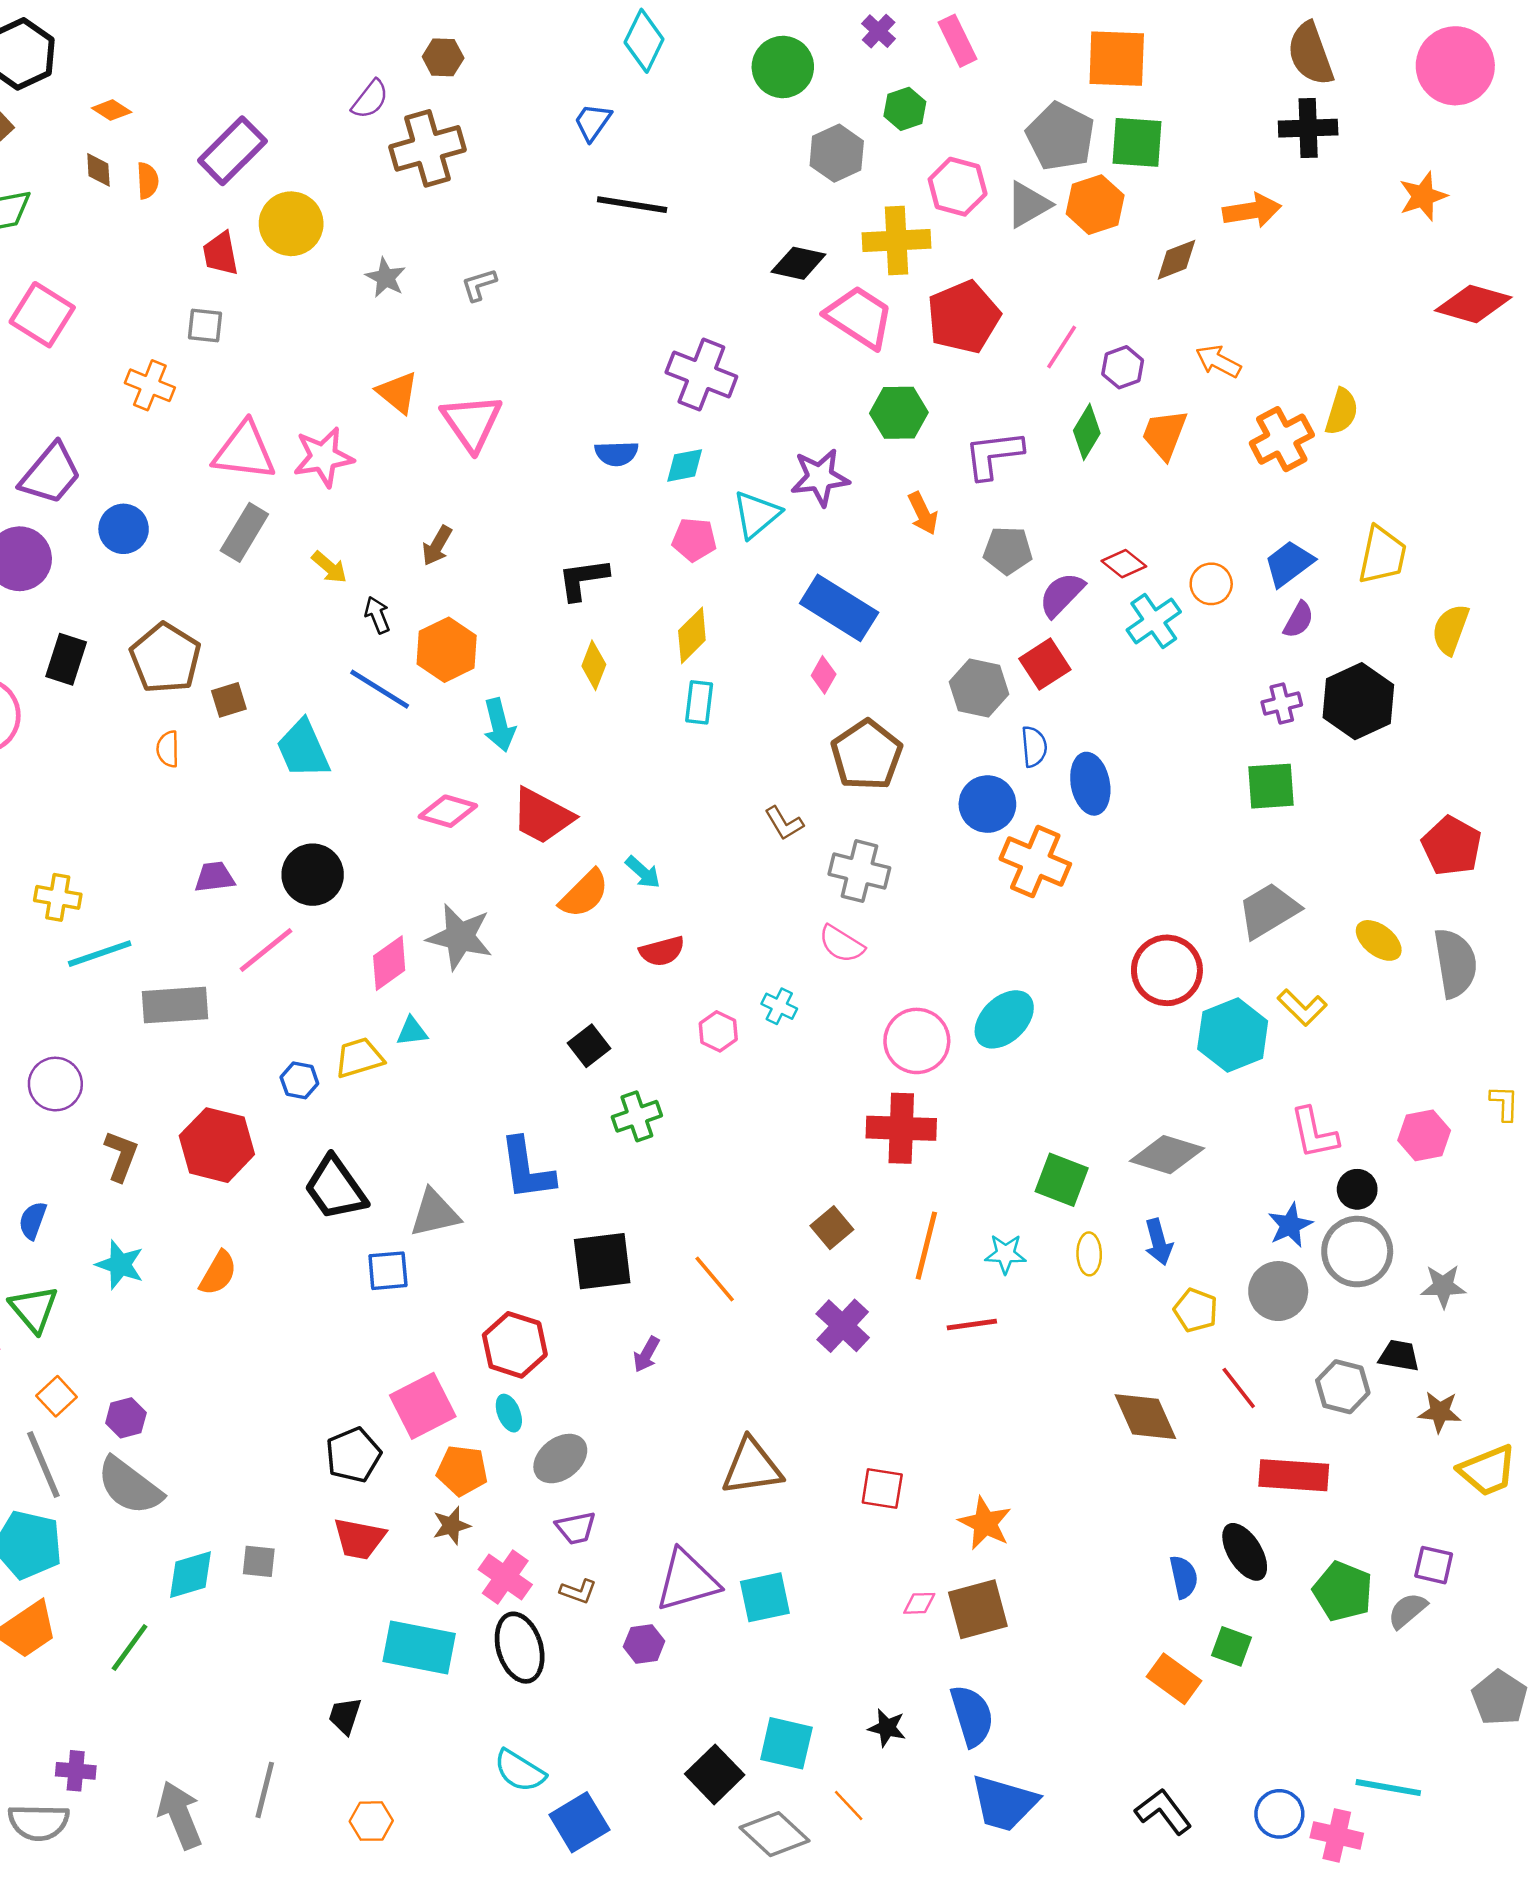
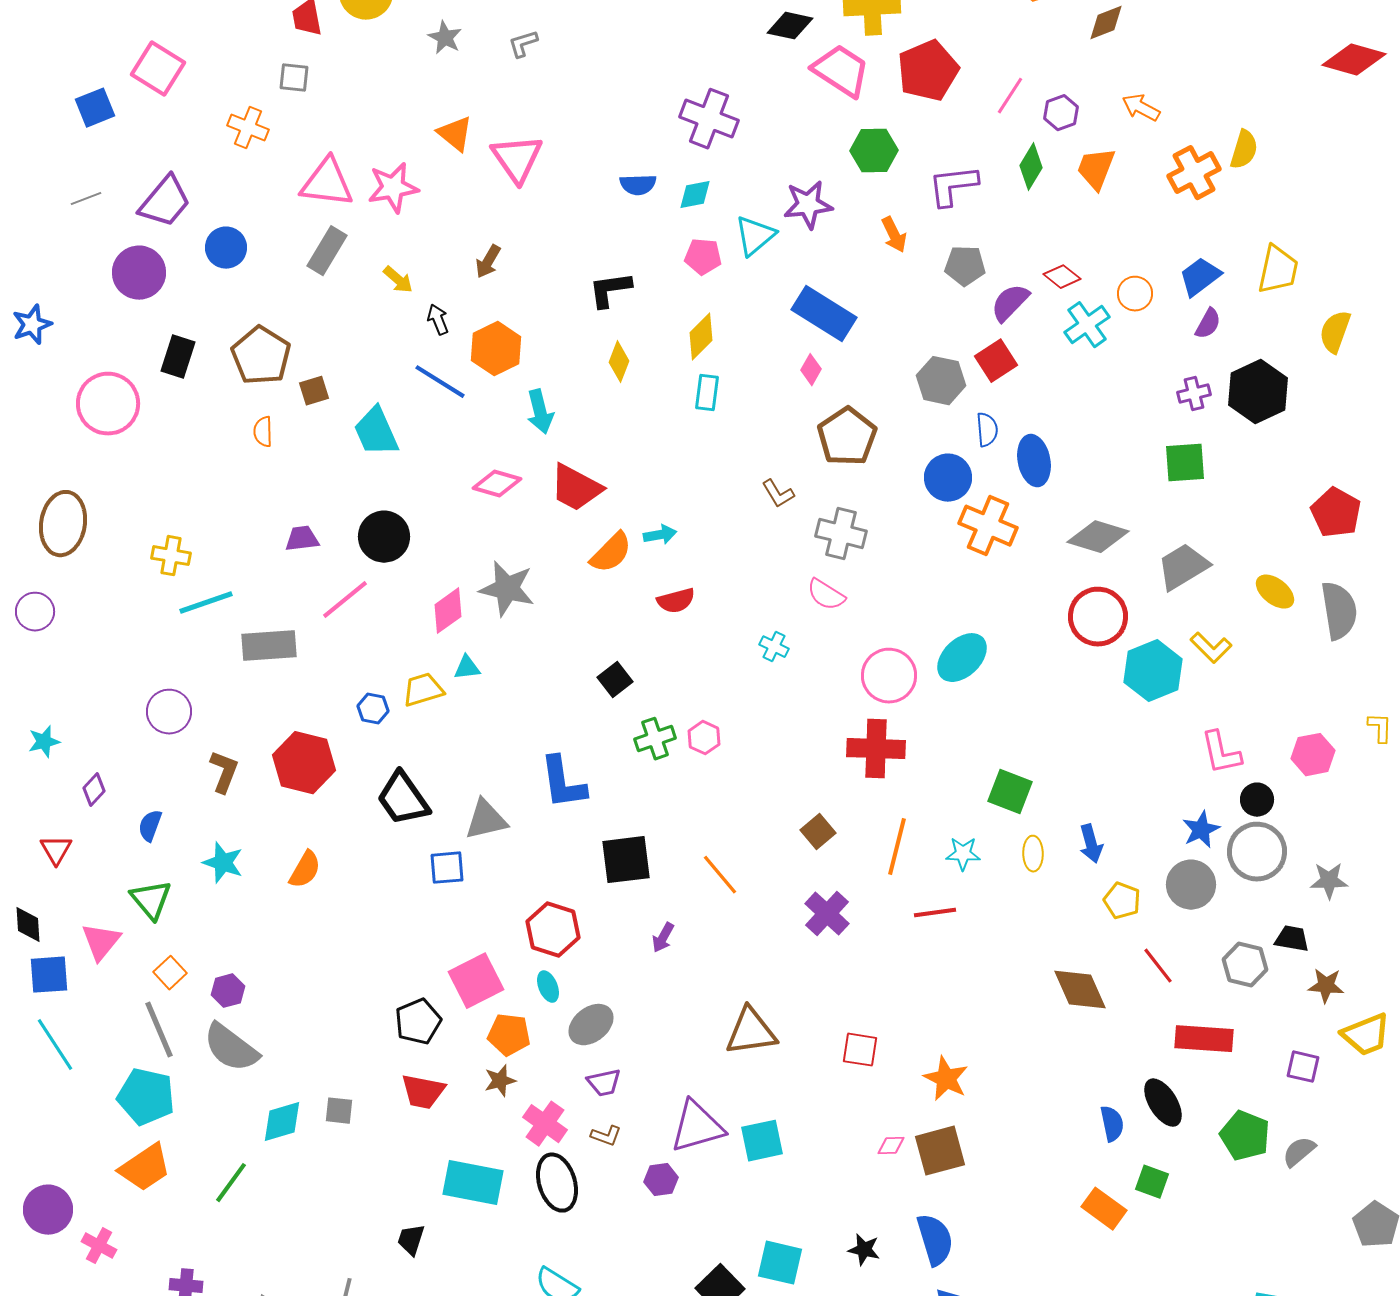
cyan arrow: (643, 872) -> (660, 535), turned -52
pink hexagon: (718, 1031) -> (704, 738), moved
gray diamond: (1167, 1155) -> (1098, 537), moved
purple square: (1434, 1565) -> (1303, 1067), moved

